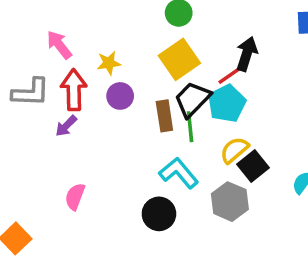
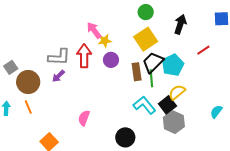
pink arrow: (59, 45) -> (94, 30), moved
black arrow: (247, 54) -> (180, 24), moved
red line: (229, 76) -> (203, 50), moved
purple arrow: (66, 126) -> (58, 76), moved
black square: (253, 166) -> (167, 105), moved
black circle: (159, 214) -> (125, 137), moved

